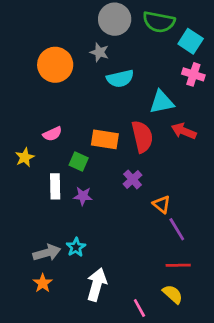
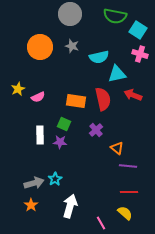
gray circle: (115, 19) -> (70, 14), moved
gray star: (99, 52) -> (72, 46), moved
cyan semicircle: (120, 79) -> (99, 57), moved
yellow star: (25, 157) -> (18, 89), moved
green square: (79, 162) -> (64, 124), moved
purple line: (177, 229) -> (128, 166), turned -54

